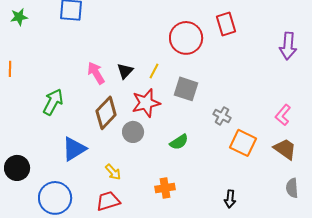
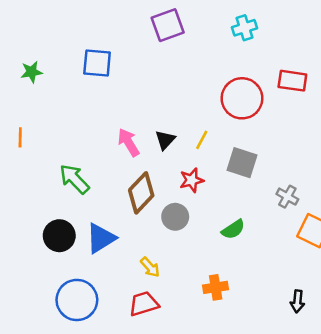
red rectangle: (226, 24) -> (292, 81), turned -65
green arrow: (53, 102) -> (74, 179), turned -72
red star: (146, 103) -> (192, 180), size x0.7
black circle: (17, 168) -> (59, 236), moved

